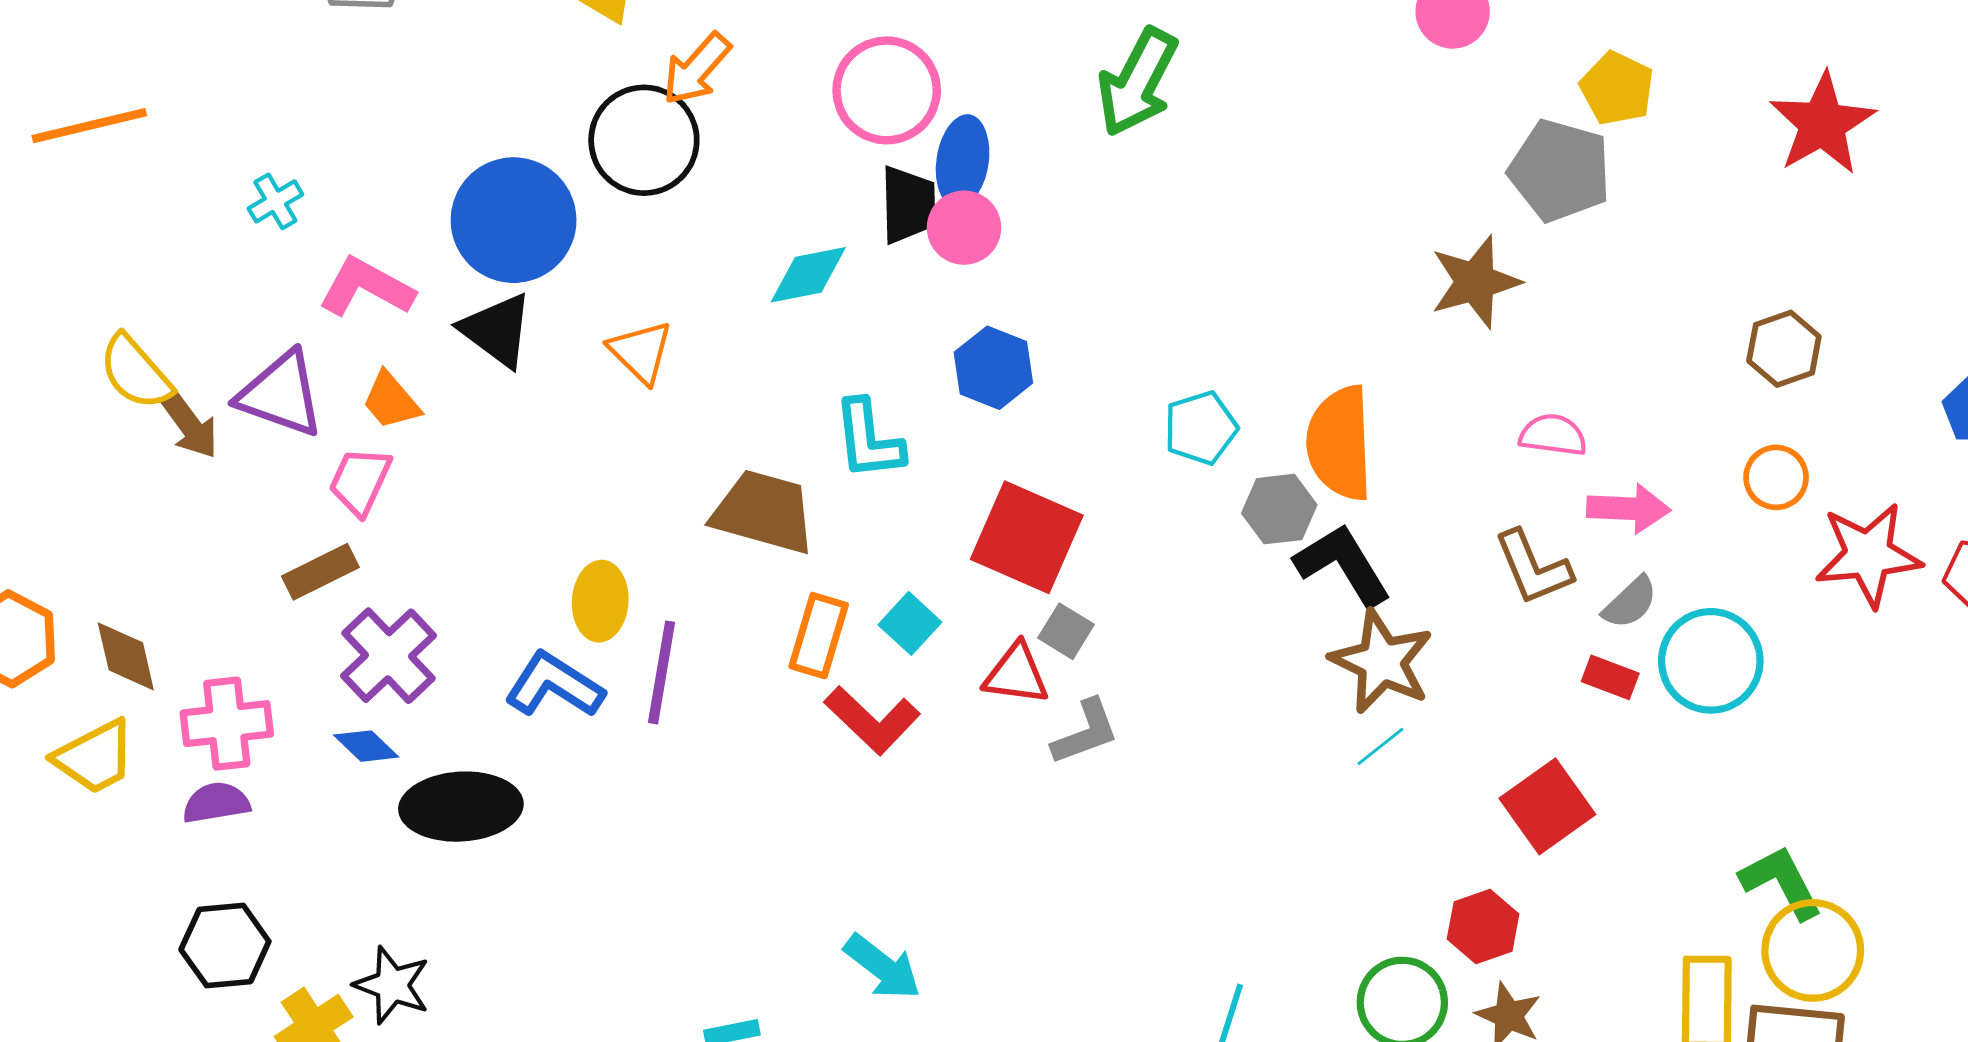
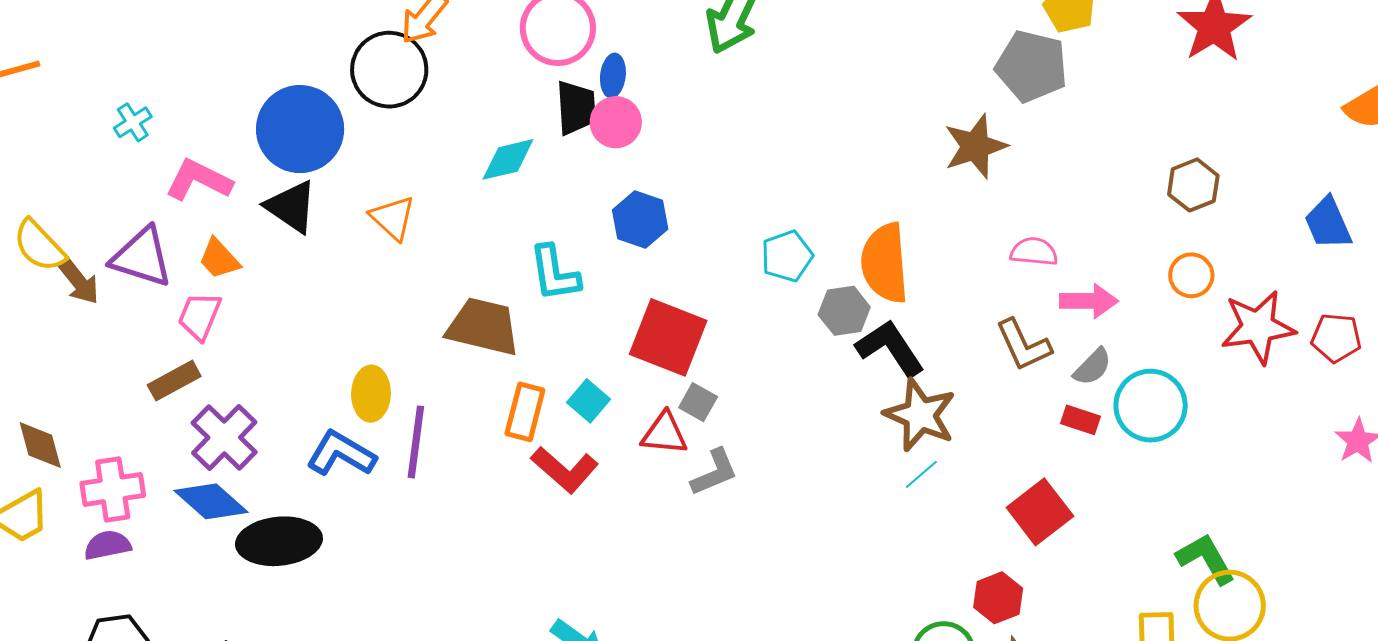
blue ellipse: (963, 161) -> (613, 76), size x0.7
blue diamond: (366, 746) -> (211, 501), size x1.6

